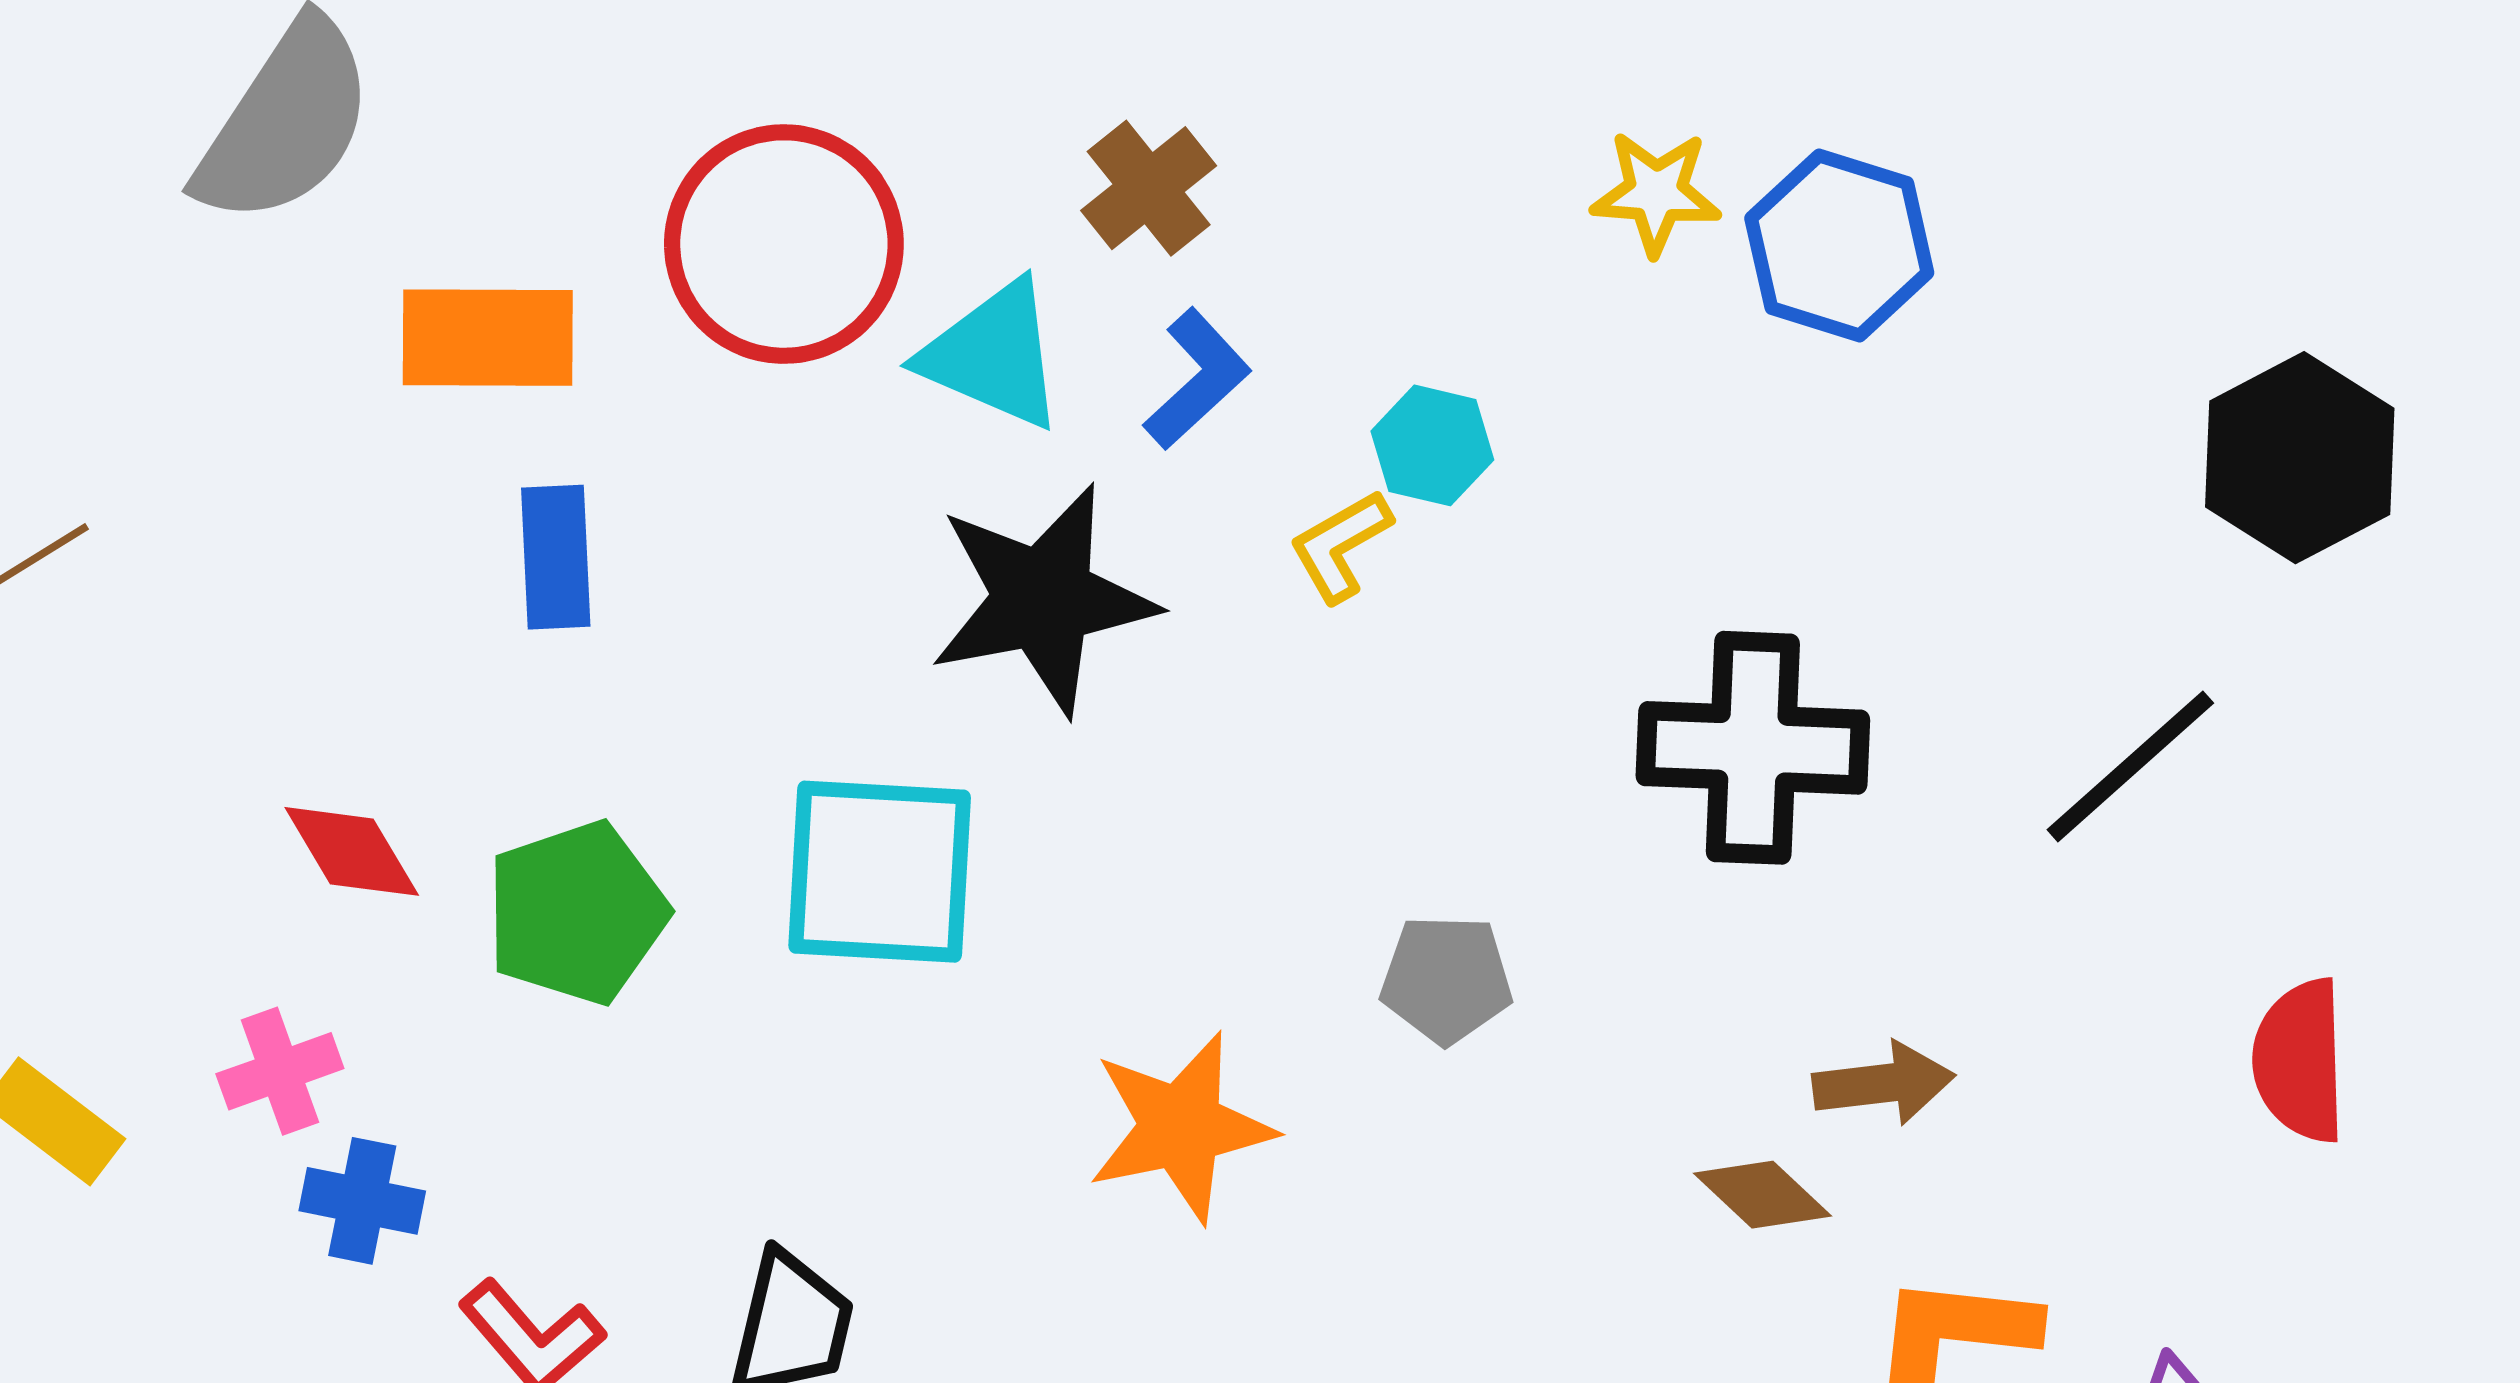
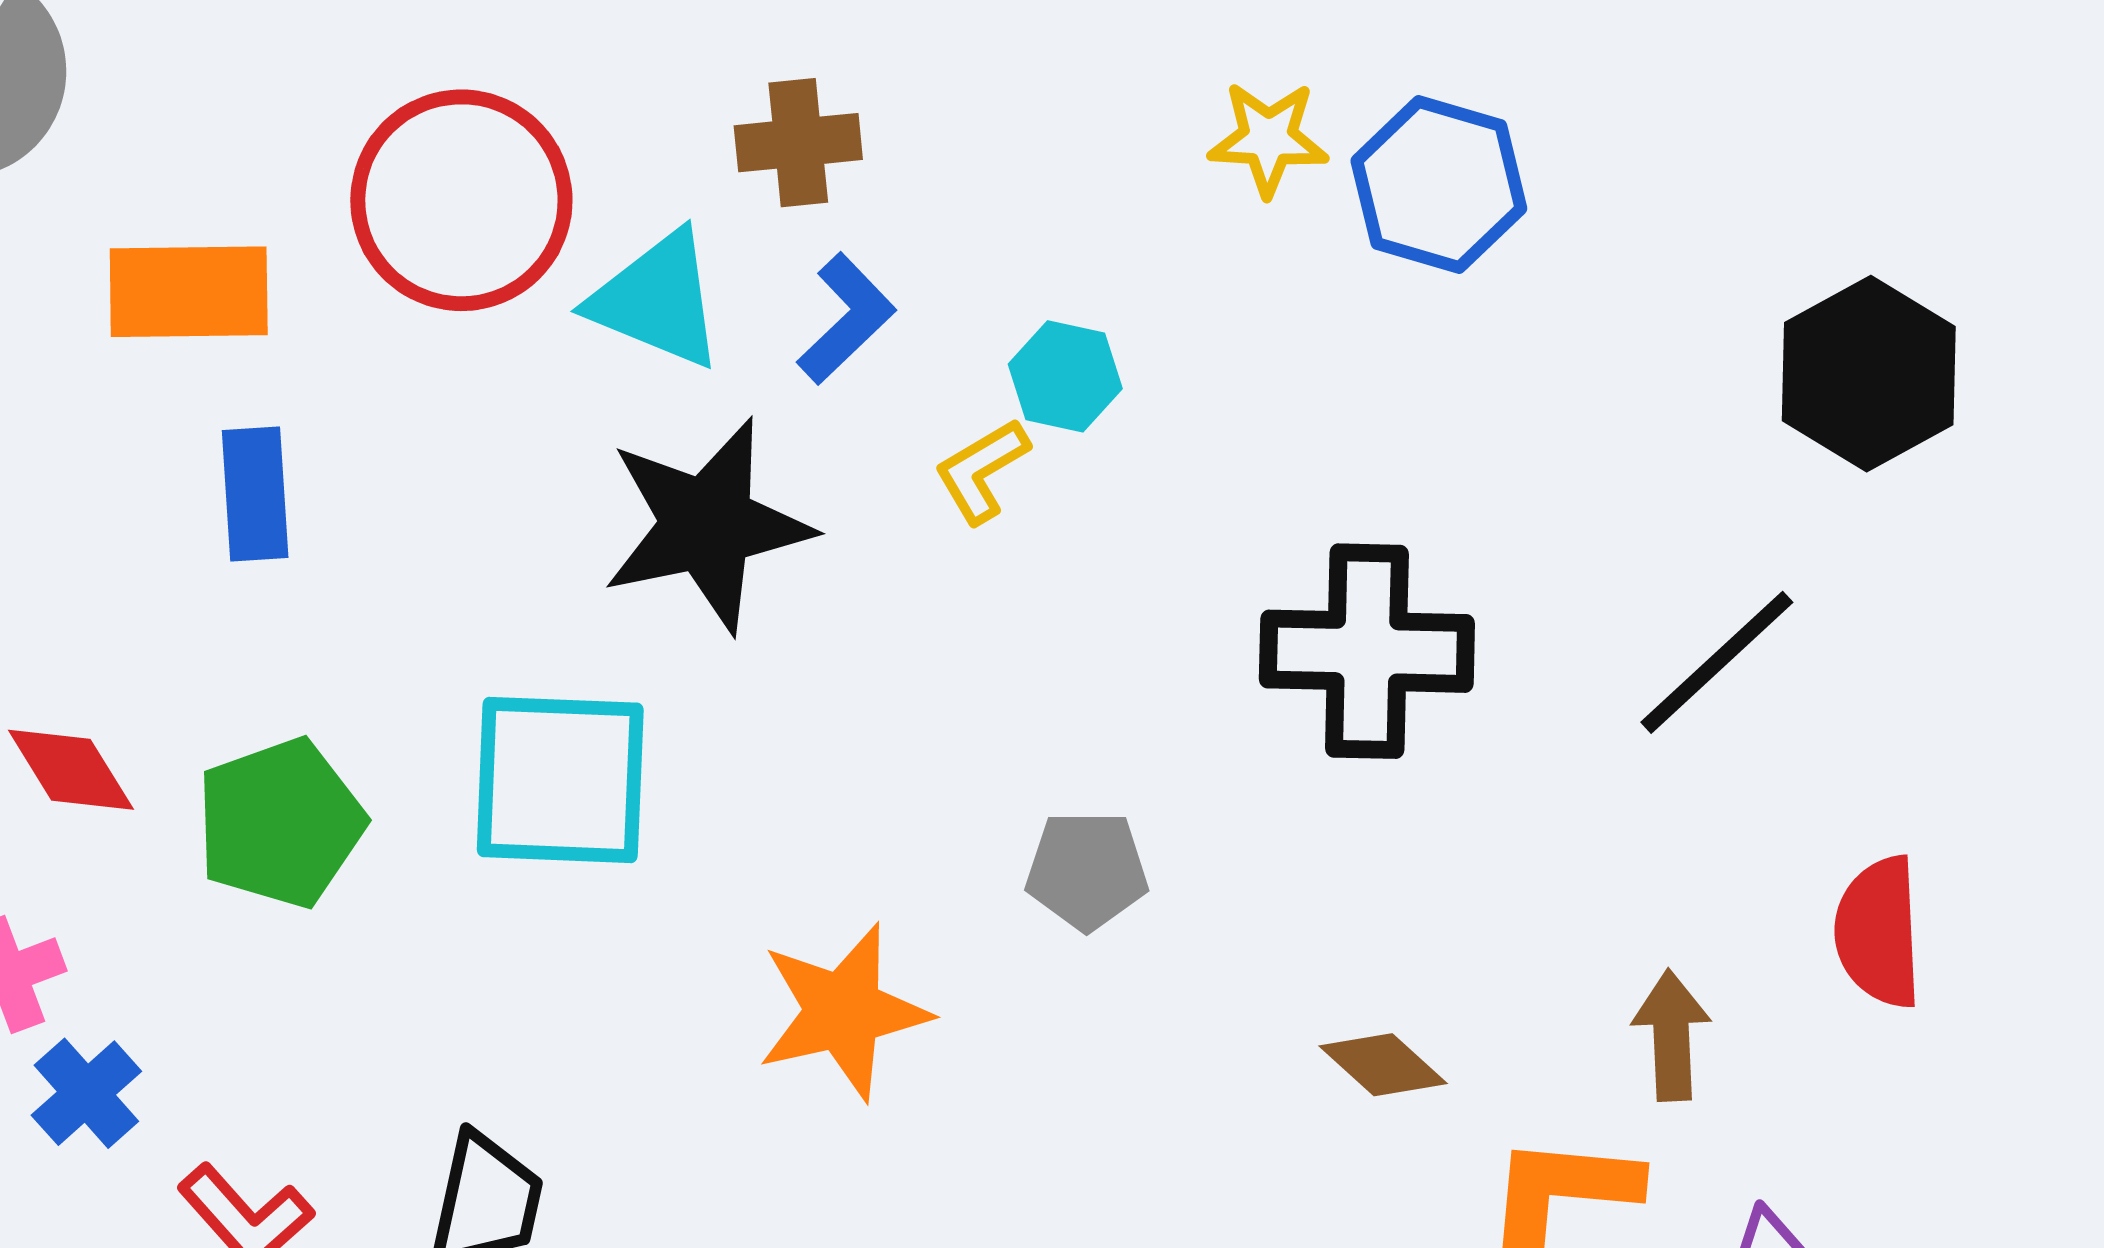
brown cross: (1149, 188) -> (798, 143), turned 34
brown arrow: (1884, 1084) -> (1671, 1035), moved, turned -85
blue cross: (362, 1201) -> (86, 1093), turned 38

